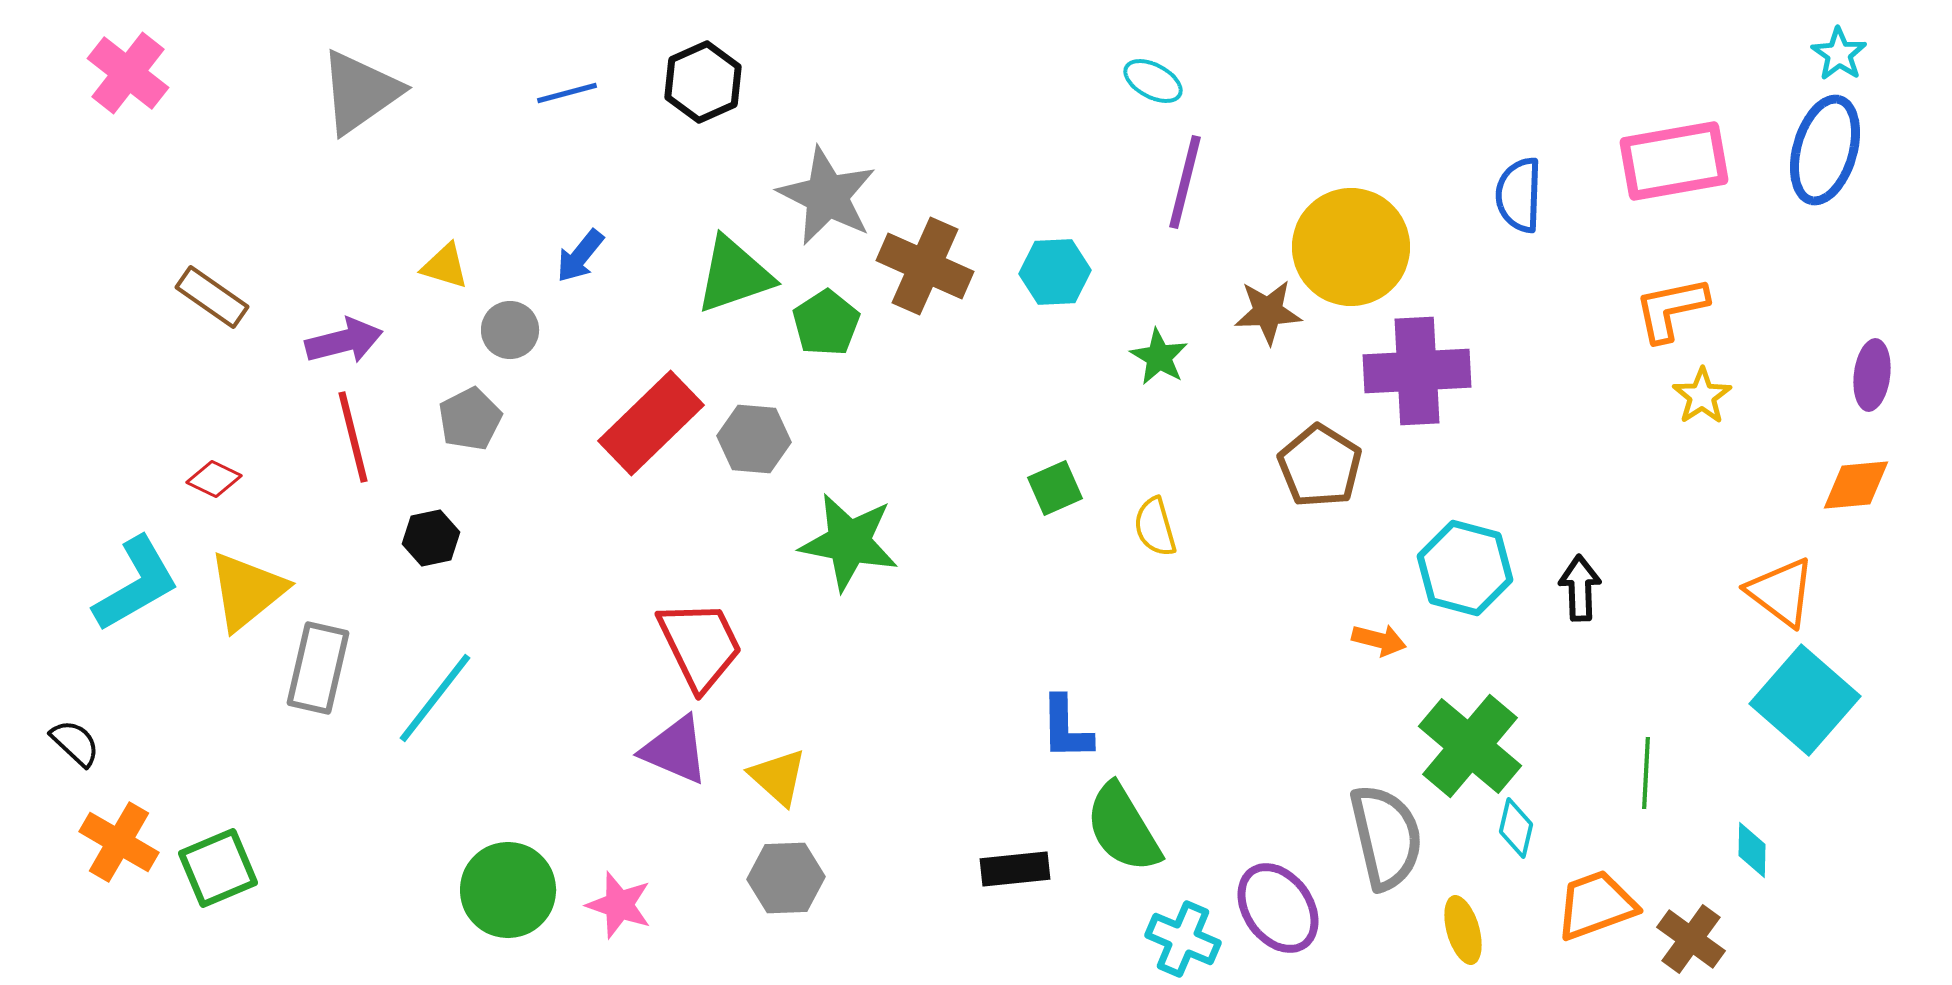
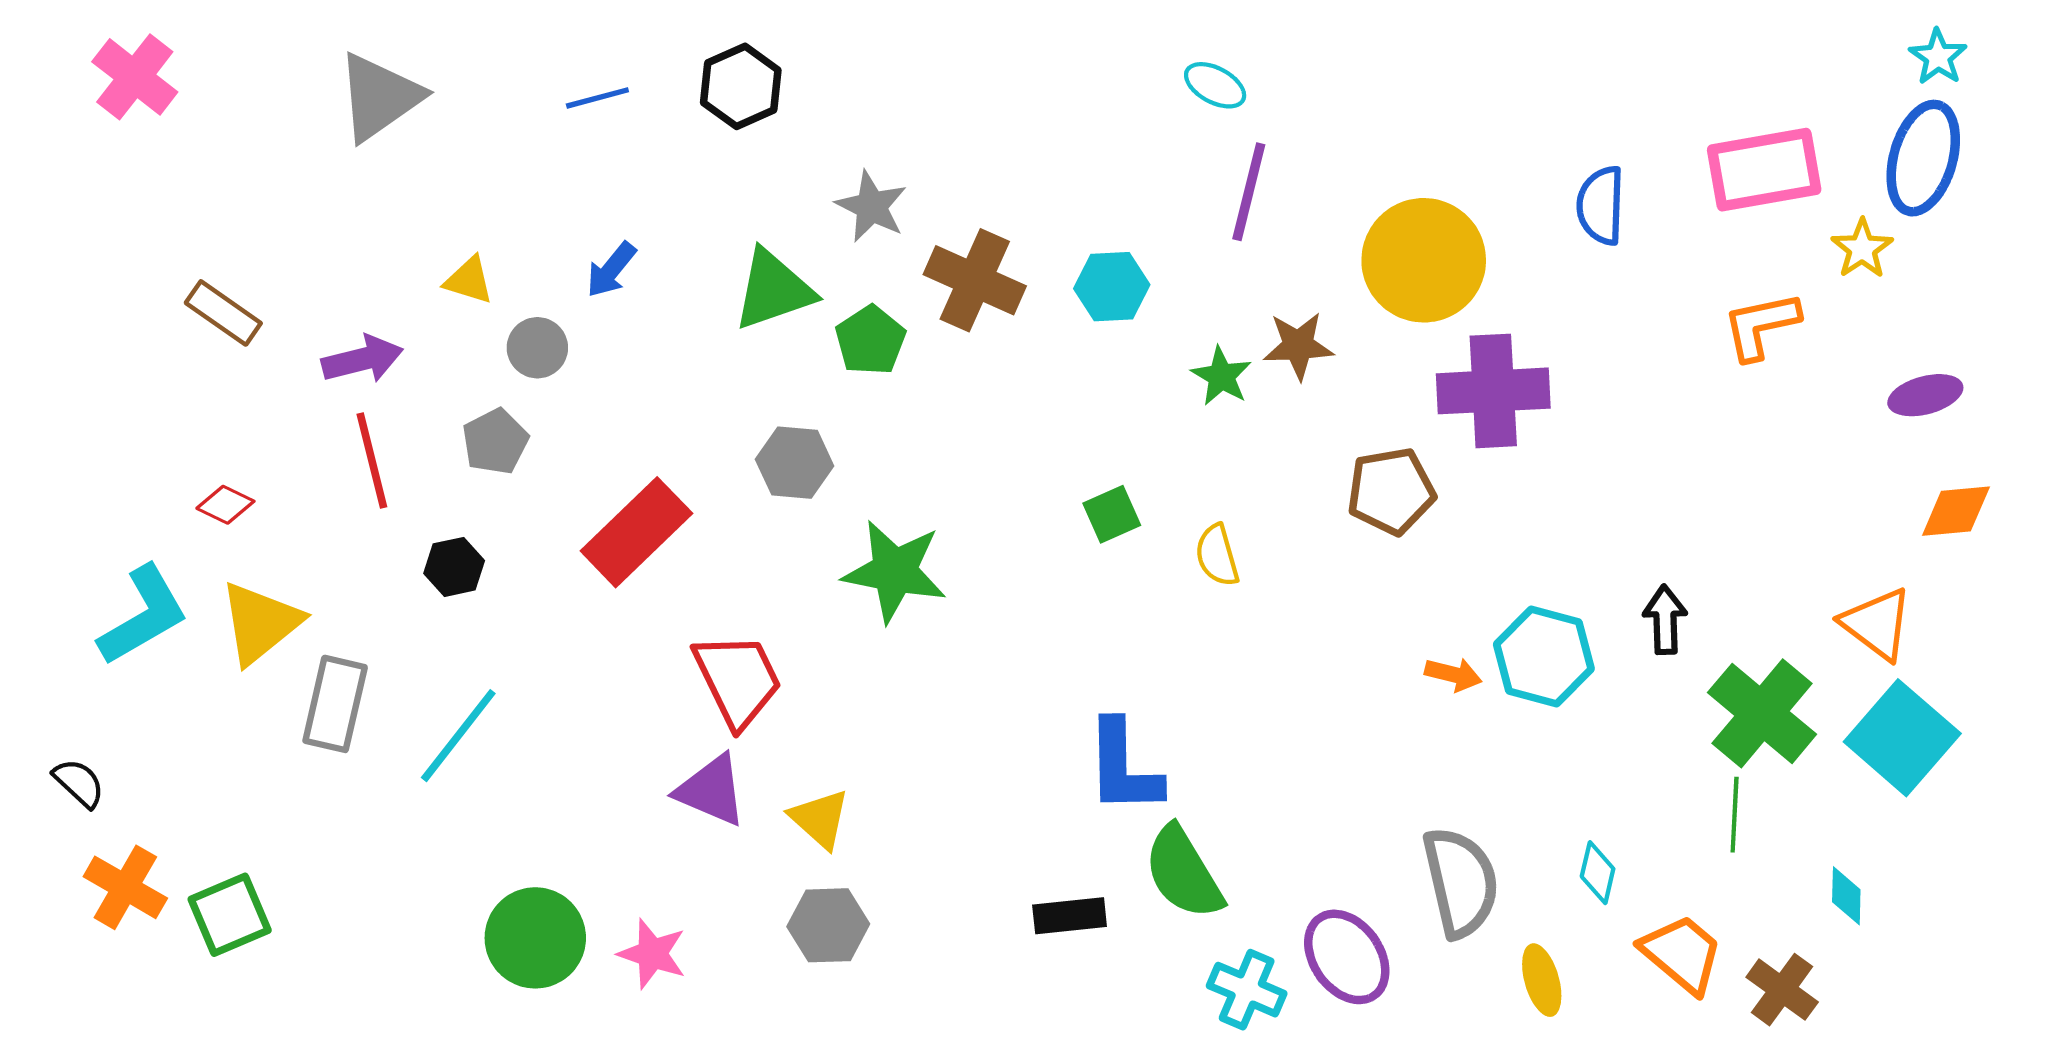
gray star: (827, 196) -> (871, 207), size x0.7
brown star: (1268, 312) -> (1298, 346), moved
purple ellipse: (1872, 375) -> (1925, 395), moved, turned 68
yellow star: (1702, 396) -> (1862, 249), moved
red rectangle: (651, 423) -> (636, 532), moved
brown pentagon: (1320, 466) -> (1391, 491), turned 30
cyan hexagon: (1465, 568) -> (1544, 657), moved
blue L-shape: (1066, 728) -> (1123, 767), size x1.4
green cross: (1470, 746) -> (1762, 713), moved
orange trapezoid: (1596, 905) -> (1682, 954), turned 60

